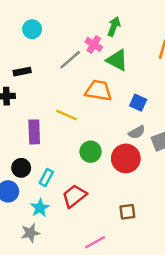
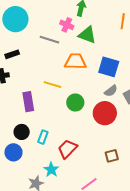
cyan circle: (32, 29) -> (15, 19), size x1.6
gray line: (70, 60) -> (49, 40), turned 66
blue square: (138, 103) -> (109, 67), size x1.5
green circle: (91, 152) -> (75, 103), moved
cyan star: (40, 208) -> (51, 170), moved

